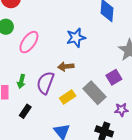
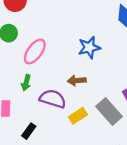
green arrow: (21, 81) -> (26, 83), moved
purple semicircle: (45, 83) -> (53, 99), turned 85

